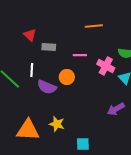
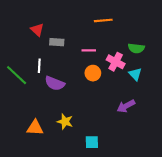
orange circle: (67, 77) -> (93, 73), moved
orange triangle: (28, 130) -> (35, 128), size x0.7

